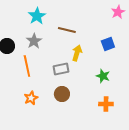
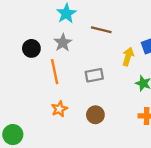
yellow arrow: (77, 53) -> (128, 57), moved
brown circle: (62, 94) -> (95, 115), moved

